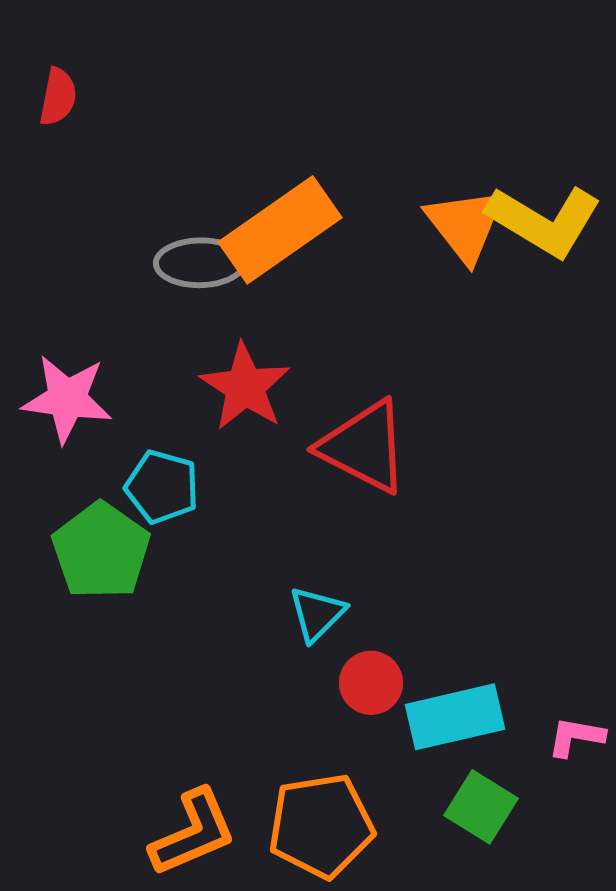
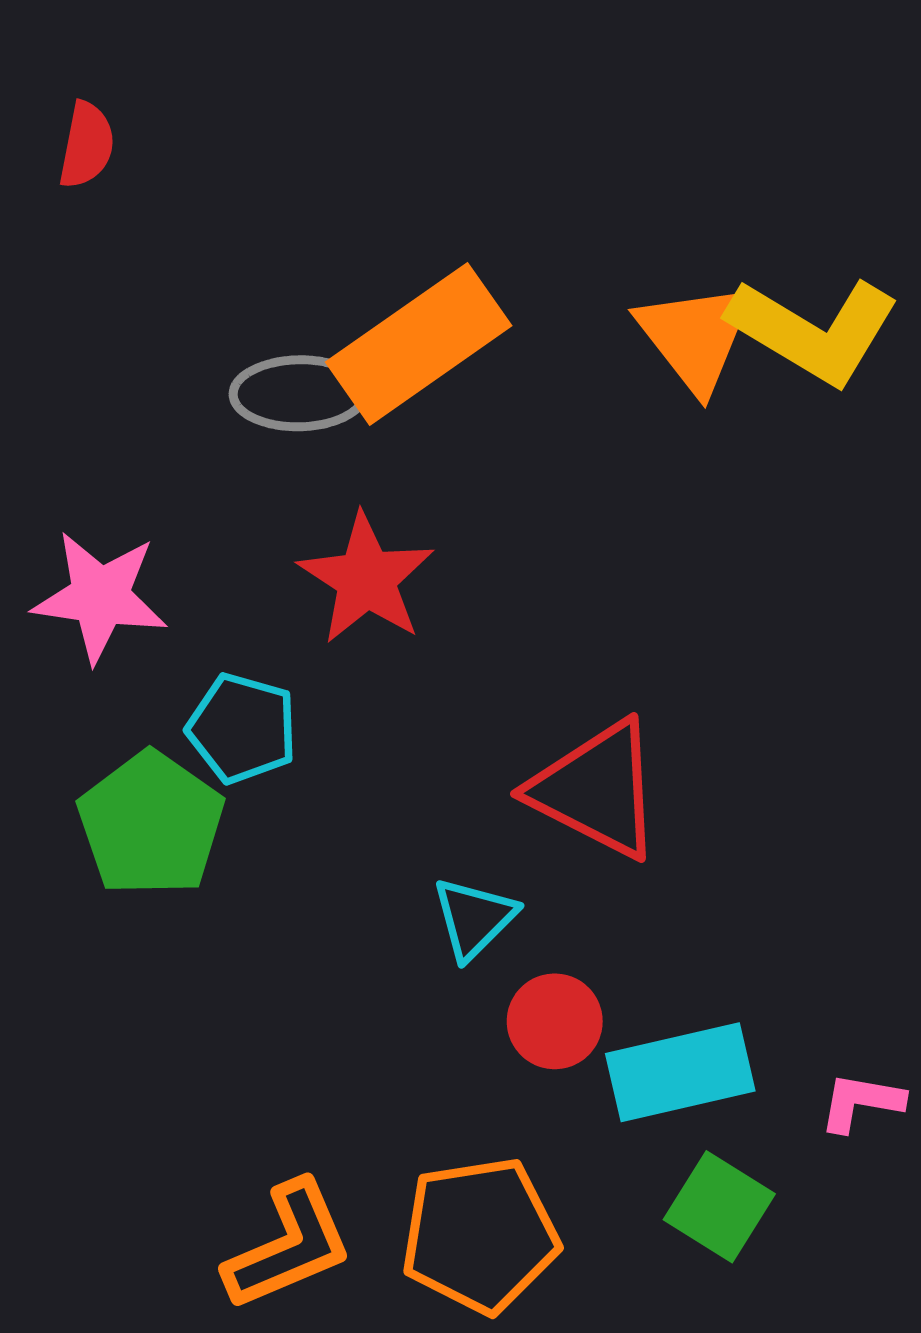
red triangle: (364, 447) -> (597, 790), moved

